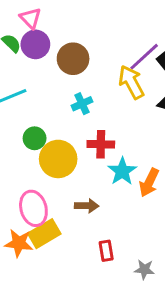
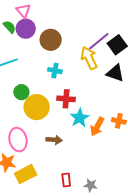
cyan cross: (82, 104) -> (55, 71), turned 32
yellow rectangle: (44, 234) -> (26, 174), moved
red rectangle: (106, 251) -> (66, 180), moved

